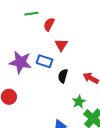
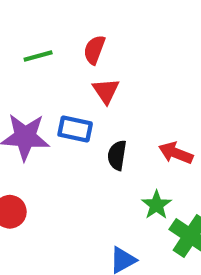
green line: (31, 14) -> (38, 56), moved
red semicircle: (49, 24) -> (94, 50), moved

